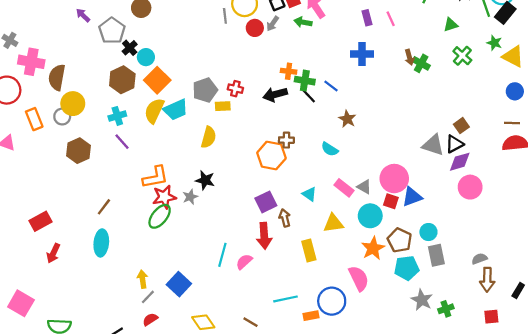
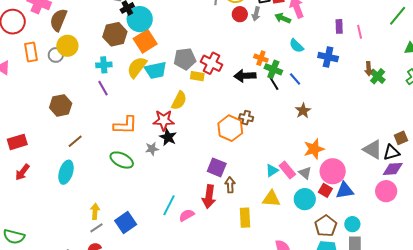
gray arrow: (273, 24) -> (256, 14), turned -32
cyan circle: (146, 57) -> (140, 19), size x1.6
red cross: (235, 89) -> (212, 63), size x1.5
cyan semicircle: (330, 149) -> (296, 46), moved
brown hexagon: (79, 151) -> (61, 105), moved
pink circle: (470, 187) -> (386, 191), moved
cyan triangle: (309, 194) -> (272, 170), moved, turned 40
red star: (164, 197) -> (164, 120), moved
purple square: (266, 202) -> (217, 167), turned 36
green ellipse: (160, 216) -> (122, 160), turned 65
orange star: (373, 248) -> (314, 149), moved

